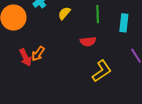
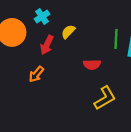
green line: (98, 14) -> (116, 39), moved
red arrow: (25, 57) -> (47, 45), moved, turned 48

